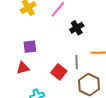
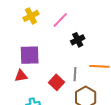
purple square: (30, 47) -> (30, 55), size x1.5

